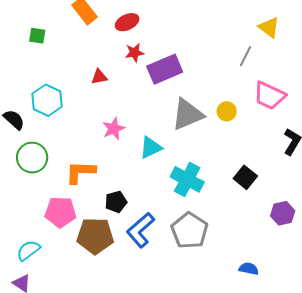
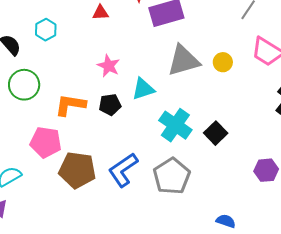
cyan hexagon: (47, 100) -> (46, 30), size x0.7
pink star: (114, 129) -> (109, 66), turned -30
black square: (245, 177) -> (216, 133), moved
black pentagon: (116, 202) -> (110, 105), moved

